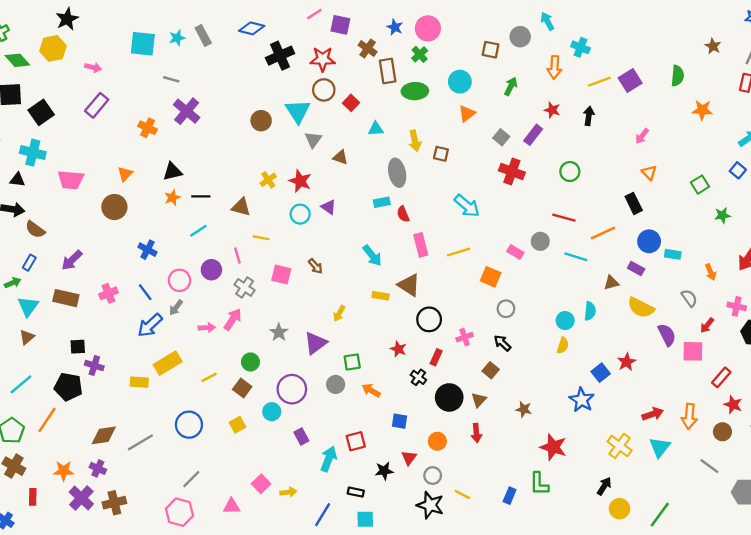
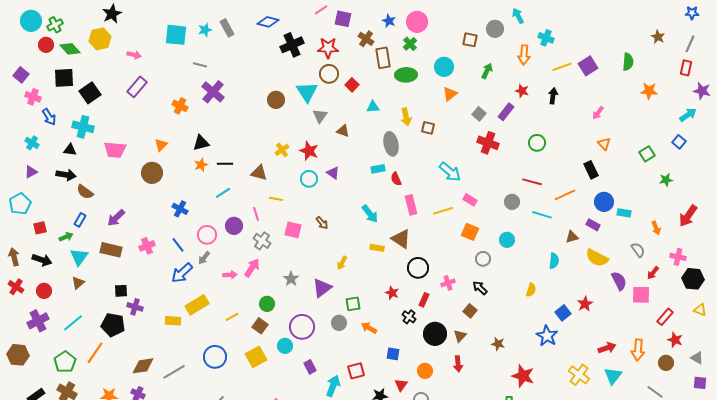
pink rectangle: (515, 252) -> (470, 200), moved
cyan circle: (565, 321) -> (507, 240), moved
yellow square: (237, 425) -> (256, 357), size x1.5

